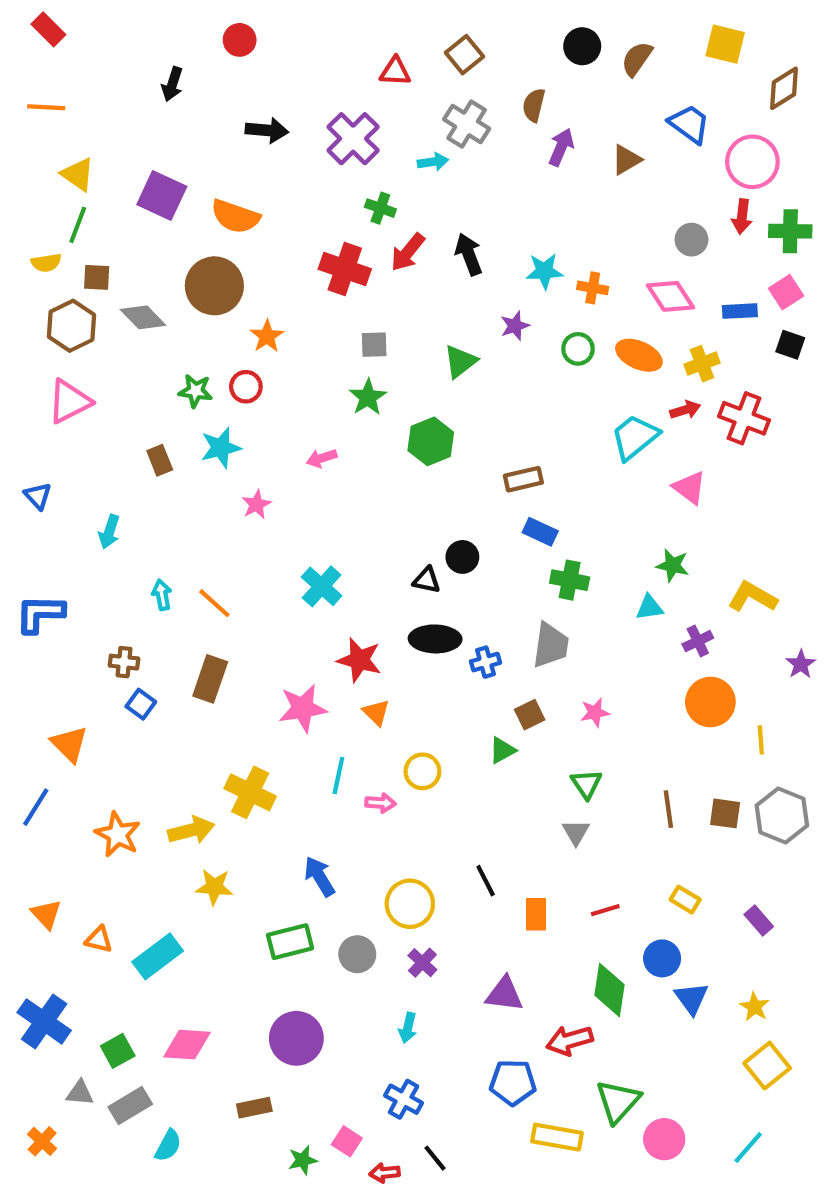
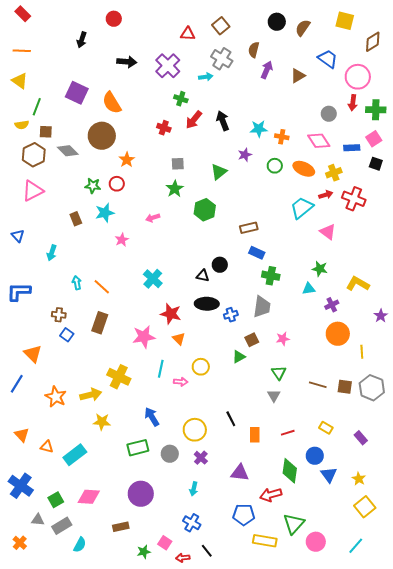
yellow triangle: (78, 174) -> (20, 81), moved
orange semicircle: (235, 216) -> (112, 103), turned 40
red cross: (345, 269) -> (164, 128), size x0.6
brown line: (668, 809) -> (318, 385), turned -66

